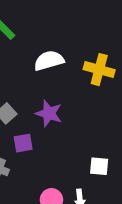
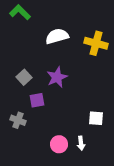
purple star: (49, 113) -> (57, 77), turned 30

